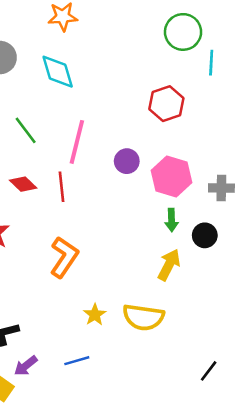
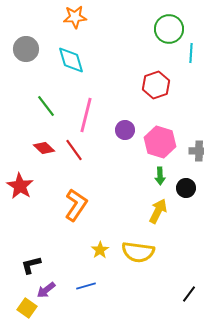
red line: (61, 187) -> (74, 150), turned -30

